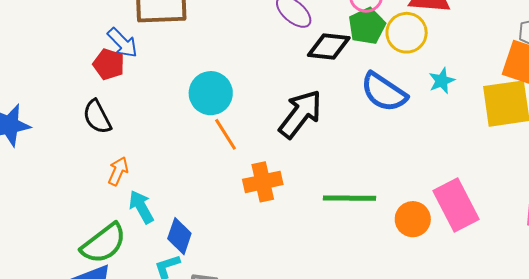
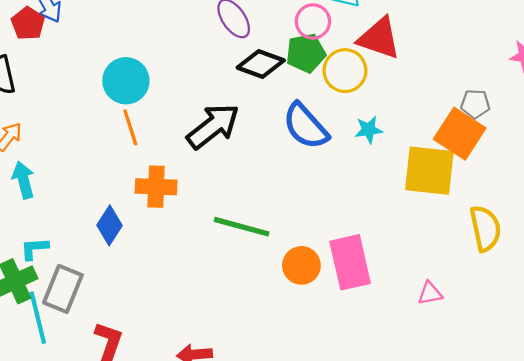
blue diamond: (179, 236) -> (110, 225), moved

